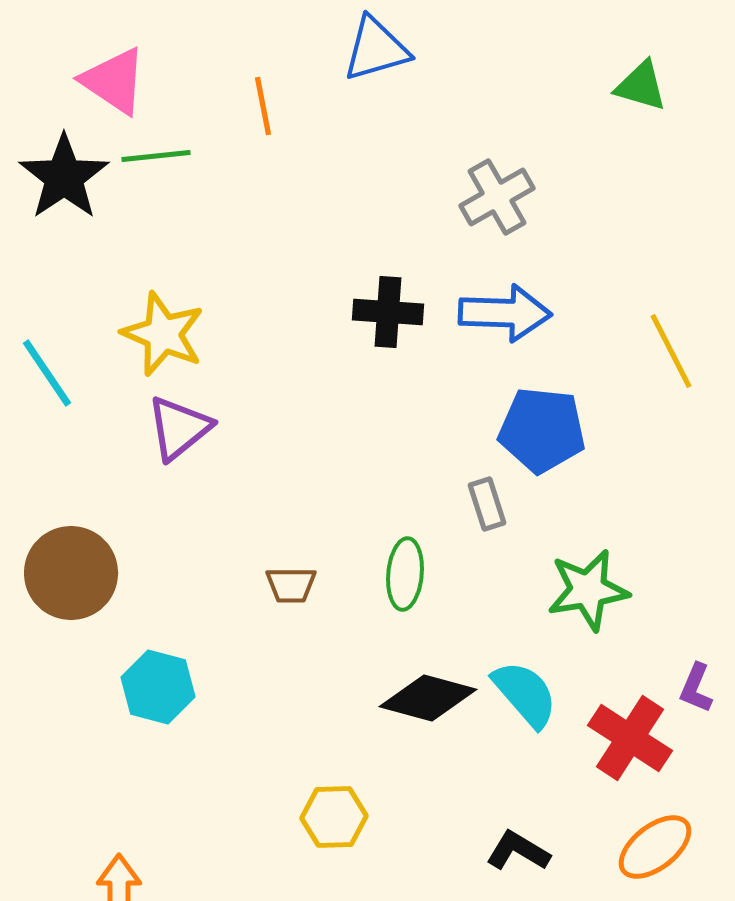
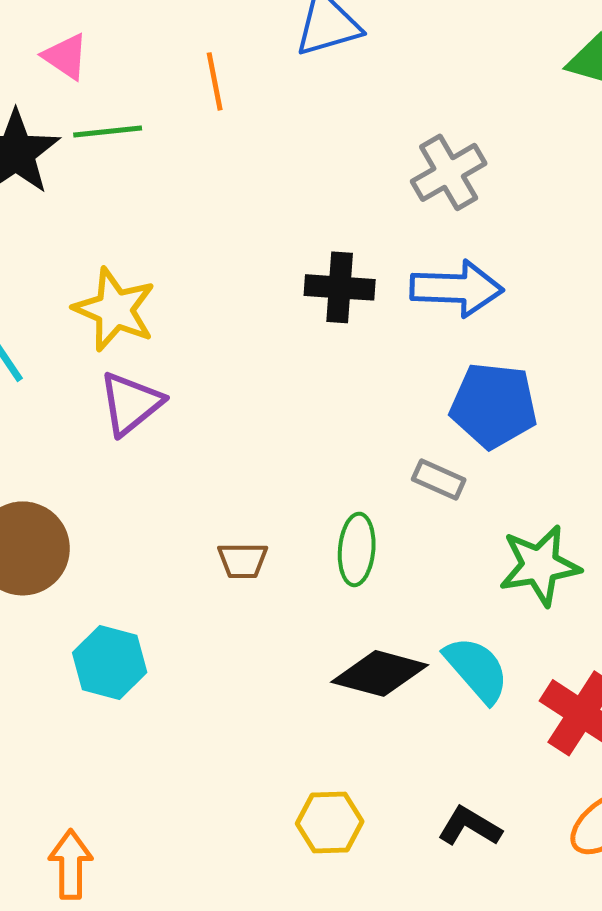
pink triangle: (114, 81) -> (66, 56), size x0.7
gray rectangle: (487, 504) -> (439, 479), turned -48
yellow hexagon: (334, 817) -> (330, 822), moved

